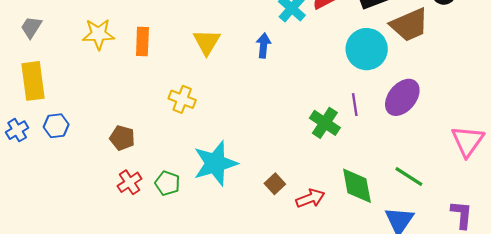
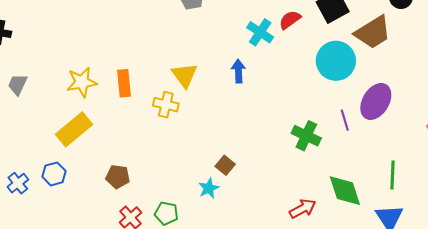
yellow rectangle: (33, 81) -> (74, 129), moved, turned 66
yellow cross: (182, 99) -> (166, 105), moved
purple line: (355, 105) -> (345, 120), moved
cyan star: (215, 163) -> (209, 188), size x0.5
green line: (409, 177) -> (392, 175), turned 68
brown square: (275, 184) -> (225, 165), moved

